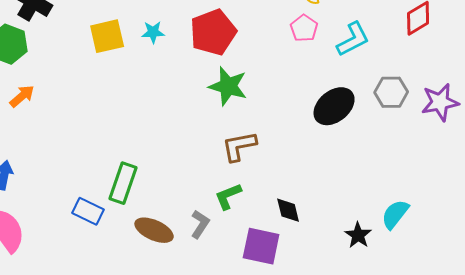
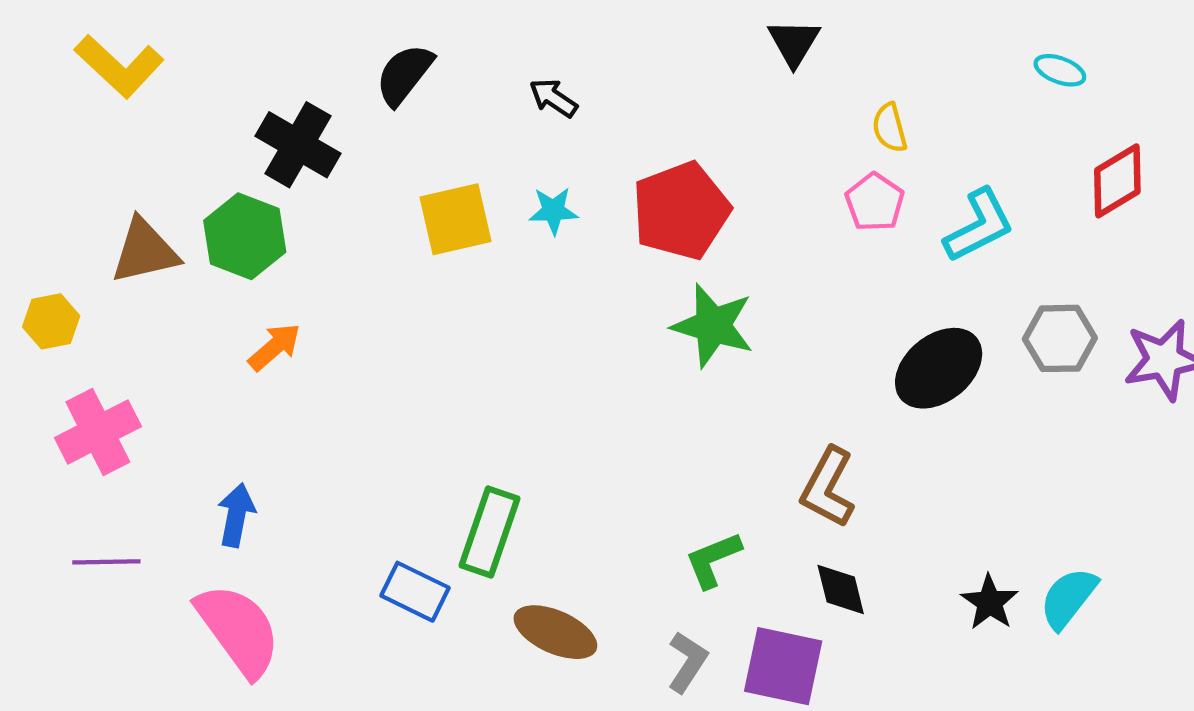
brown L-shape: (239, 146) -> (828, 487), moved, turned -51
gray L-shape: (200, 224) -> (687, 662), moved
black star: (358, 235) -> (990, 602), moved

